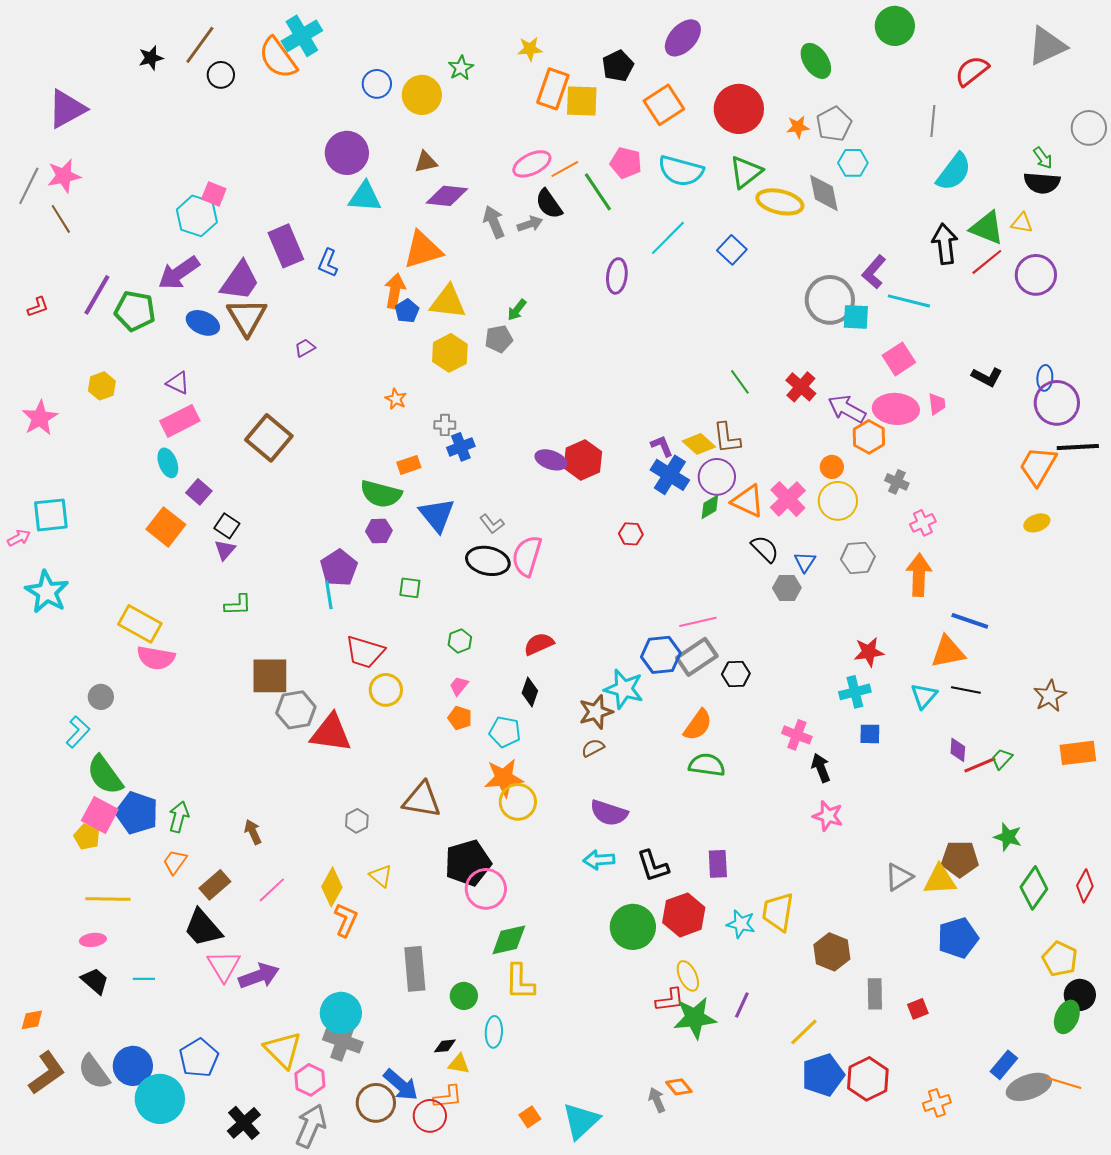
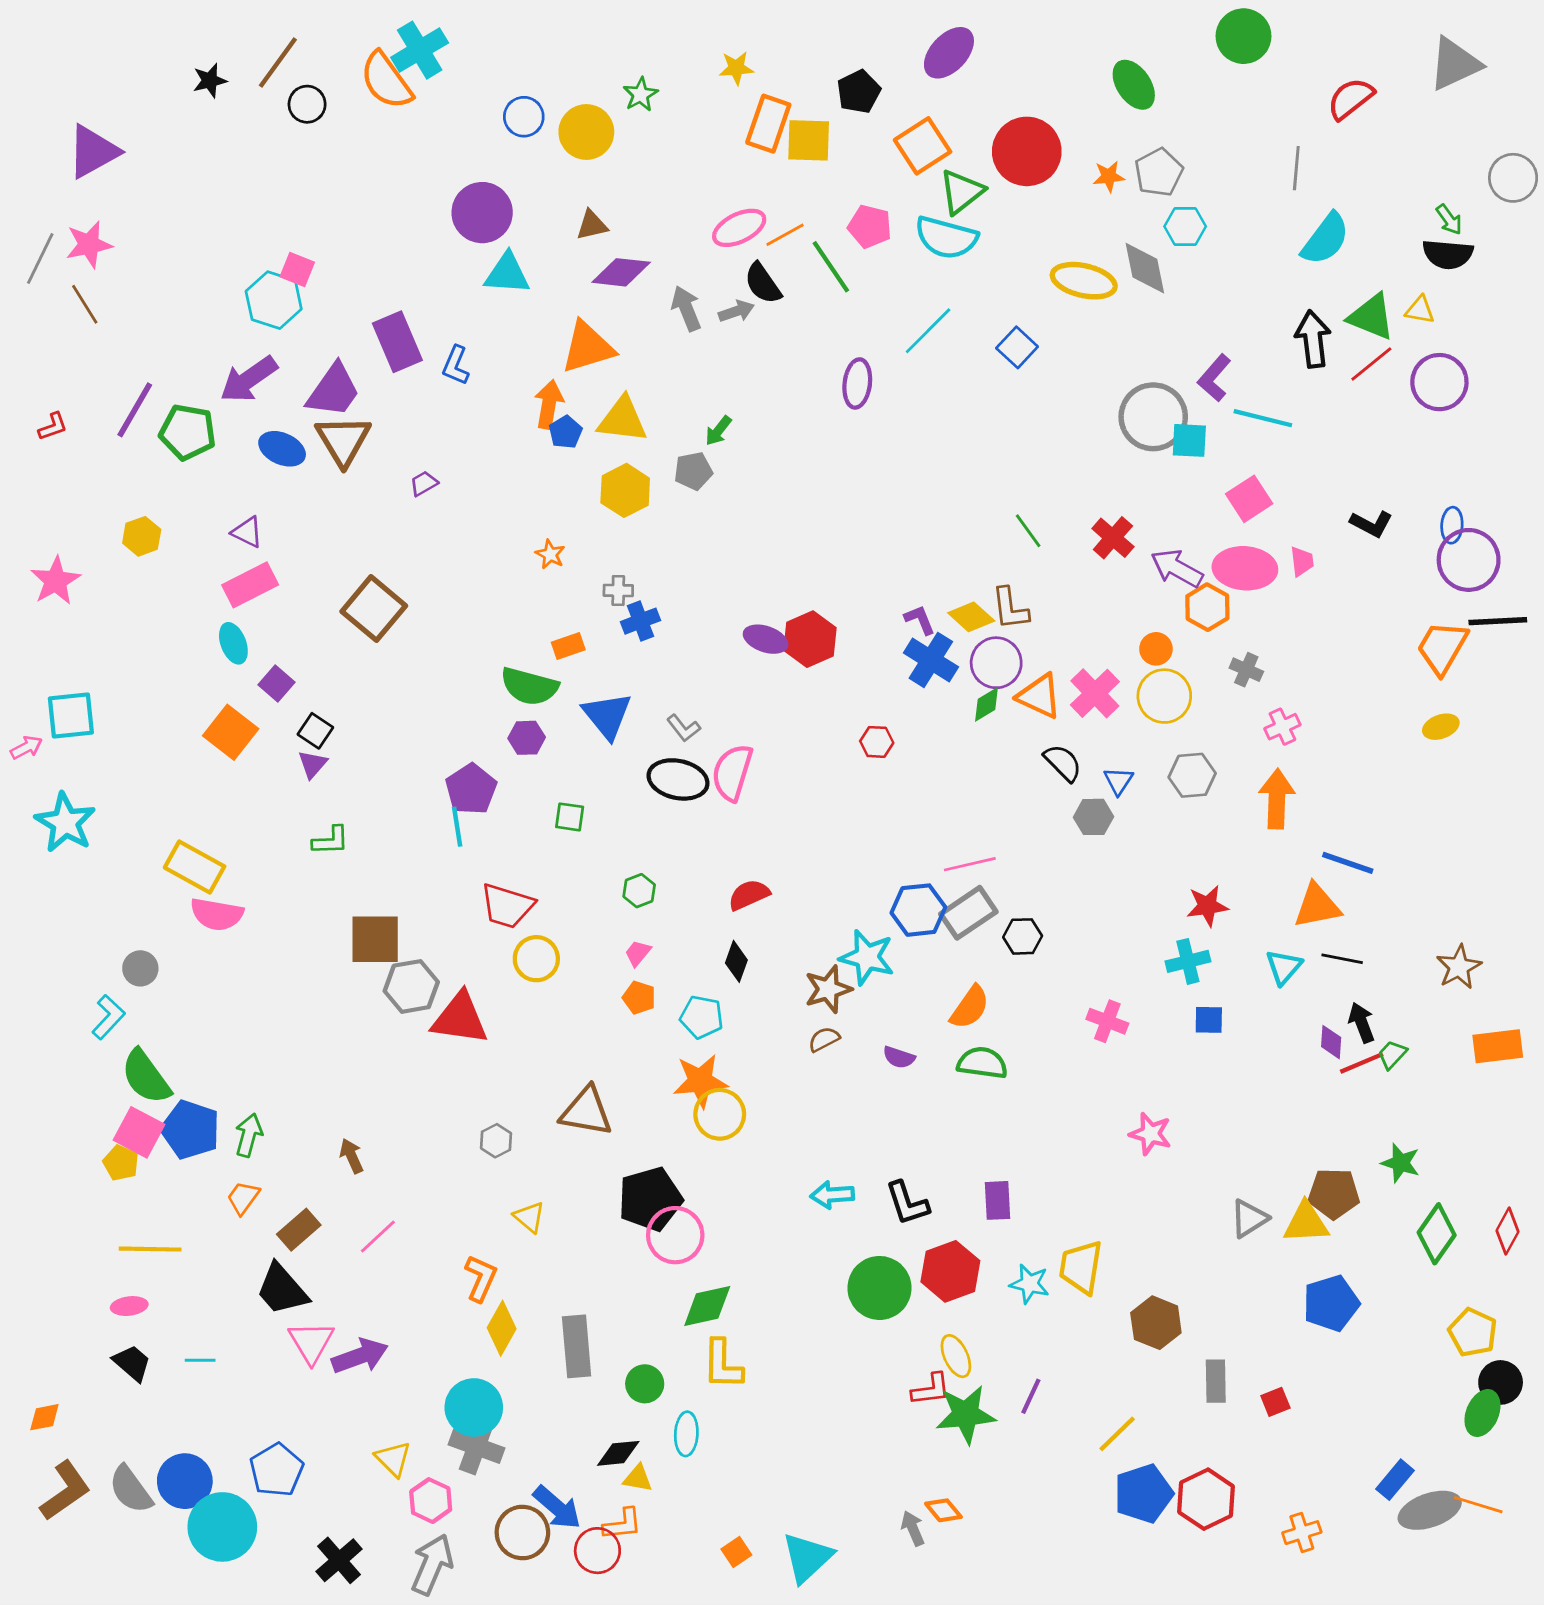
green triangle: (746, 172) -> (961, 192), moved
black arrow: (821, 768) -> (1362, 1023), moved
purple semicircle: (609, 813) -> (899, 1057), moved, size x0.6
yellow diamond: (332, 887) -> (502, 1328), moved
black diamond: (445, 1046) -> (618, 1453), size x1.4
yellow triangle: (283, 1050) -> (393, 1459), size x0.7

